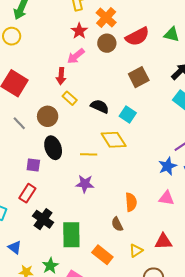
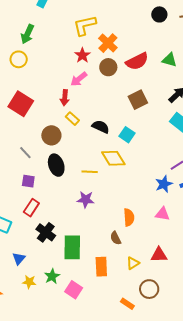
gray line: (19, 123) -> (25, 153), moved
purple square: (33, 165) -> (28, 181), moved
blue triangle: (15, 247) -> (19, 259), turned 32
orange rectangle: (102, 255) -> (101, 267), turned 48

